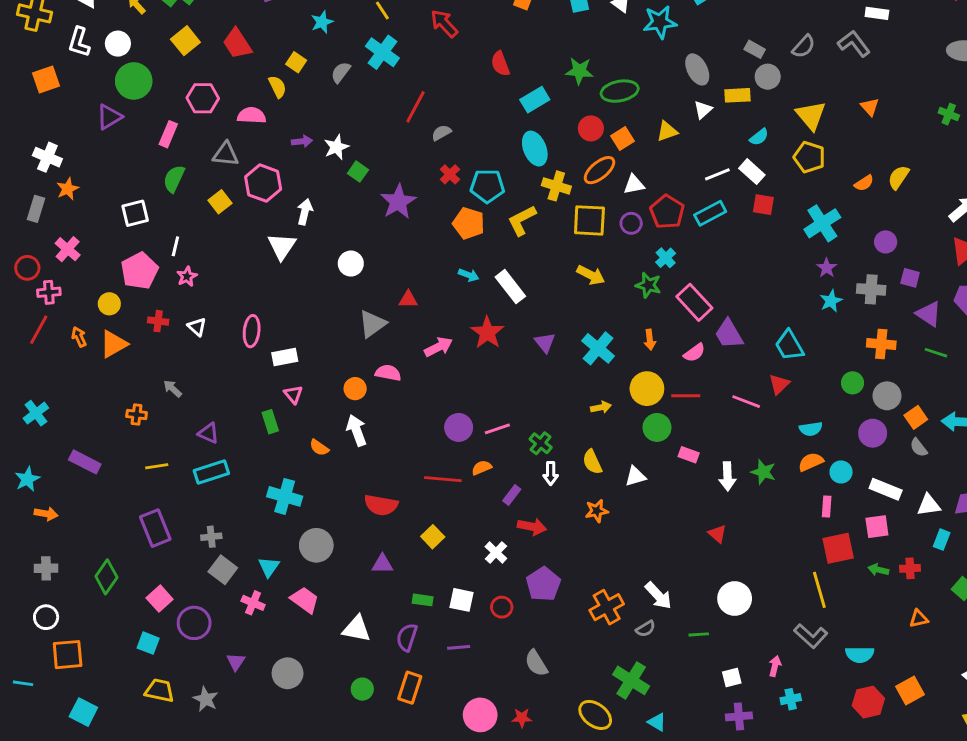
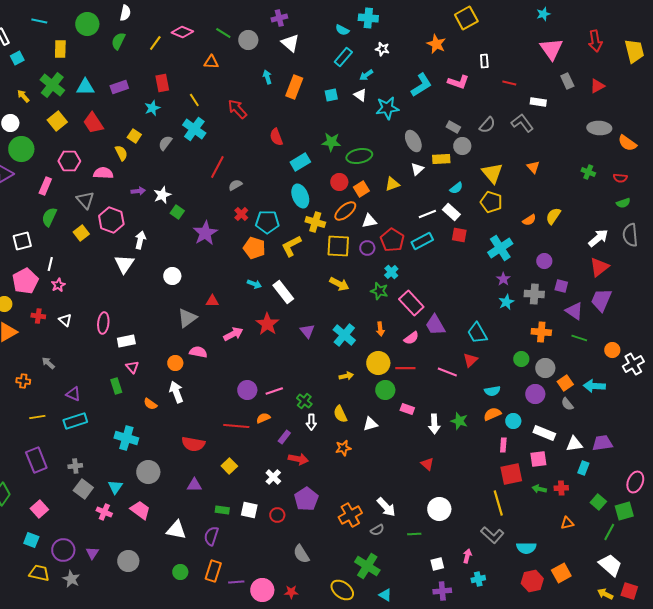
gray triangle: (226, 154) -> (85, 200), turned 42
purple circle: (194, 623) -> (63, 550), moved
purple line: (459, 647) -> (236, 582), moved

